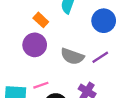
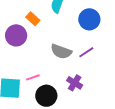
purple circle: (35, 45) -> (16, 35), moved

